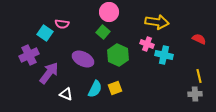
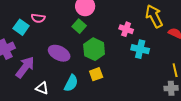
yellow arrow: (157, 22) -> (154, 16), moved, turned -125
pink cross: (147, 44) -> (126, 29), moved
yellow square: (115, 88) -> (96, 74), moved

